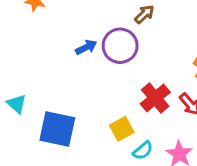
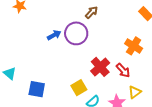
blue square: (57, 129) -> (37, 89), size x0.7

